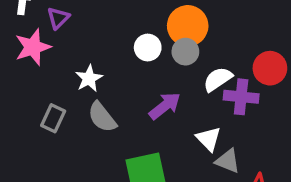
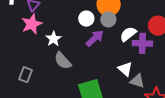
pink star: (33, 47) -> (32, 24), moved
purple arrow: (165, 106) -> (95, 38), moved
gray rectangle: (53, 118) -> (25, 75), moved

